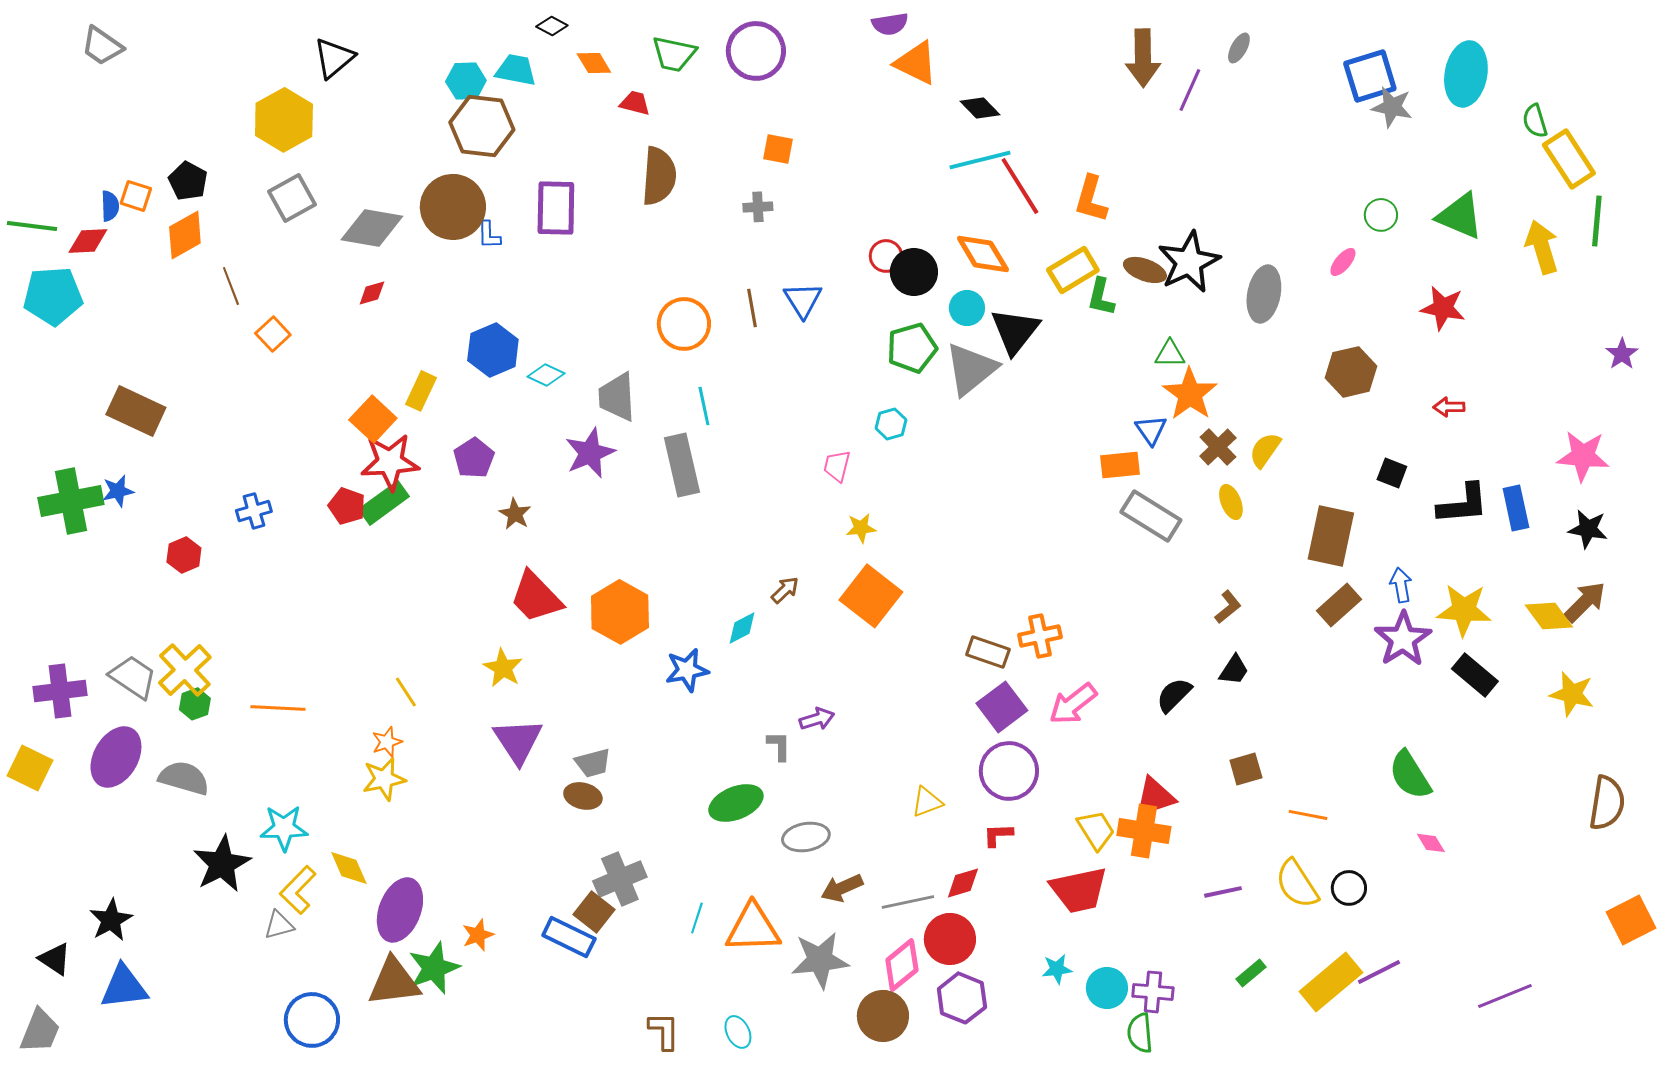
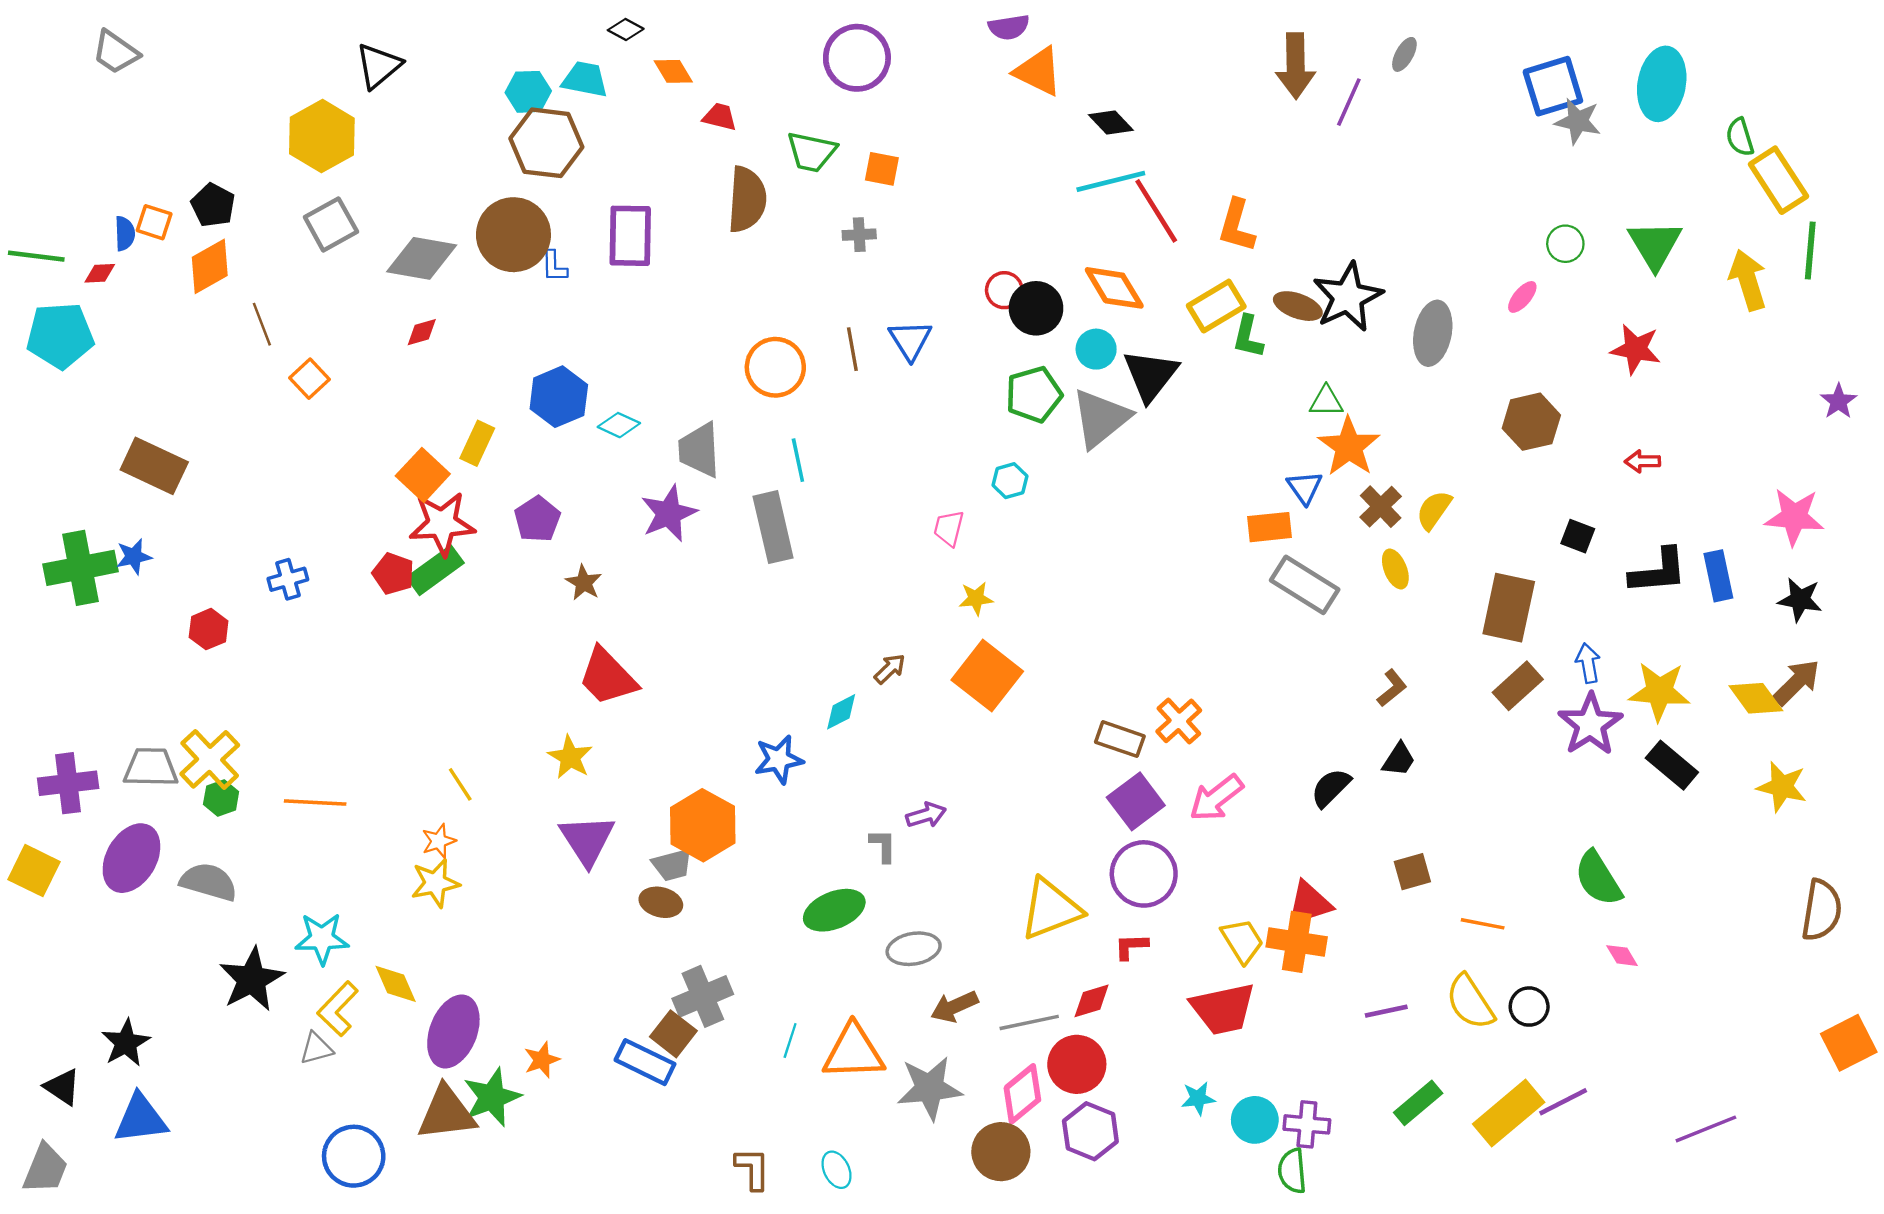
green trapezoid: (674, 54) -> (812, 152), moved
green triangle: (1460, 216) -> (1655, 245), turned 36
red diamond: (88, 241) -> (100, 273), size x0.7
orange hexagon: (620, 612) -> (703, 825), moved
orange cross: (1040, 636) -> (1179, 721), turned -30
gray trapezoid: (133, 677) -> (151, 767), turned -33
yellow triangle: (927, 802) -> (1051, 909), size x1.8
green rectangle: (1251, 973) -> (1418, 1103), size x1.4

